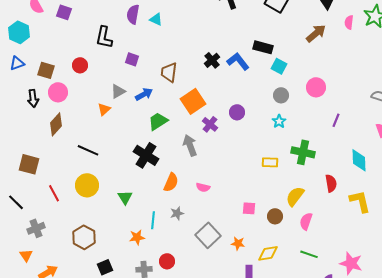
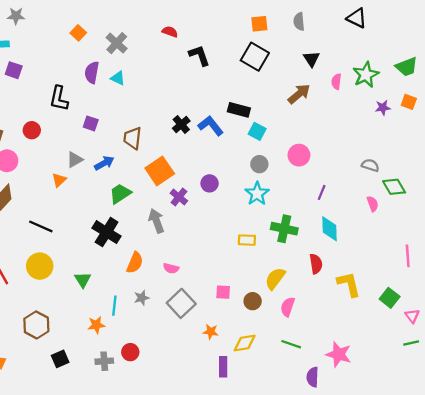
cyan star: (279, 121) -> (257, 194), size x1.5
cyan diamond: (359, 160) -> (330, 229), moved
gray square: (208, 235) -> (181, 303), moved

